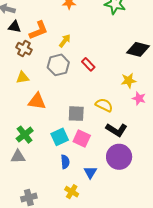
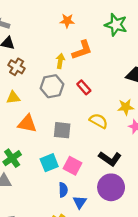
orange L-shape: (39, 30) -> (82, 50), moved
yellow arrow: (65, 41) -> (60, 61), turned -32
yellow semicircle: (104, 105) -> (99, 121), moved
gray square: (76, 114) -> (62, 130), moved
blue semicircle: (65, 162) -> (63, 190), moved

